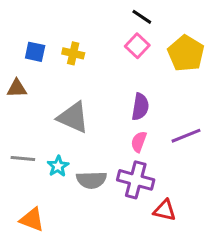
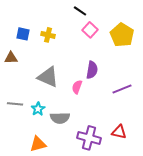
black line: (142, 17) -> (80, 11), moved
pink semicircle: (139, 142) -> (77, 87), moved
purple cross: (136, 180) -> (89, 138), moved
red triangle: (165, 210) -> (119, 132), moved
orange triangle: (32, 220) -> (38, 144), moved, turned -36

